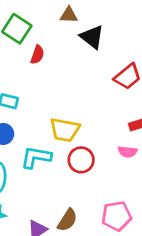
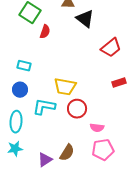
pink semicircle: (128, 152) -> (97, 128), moved

